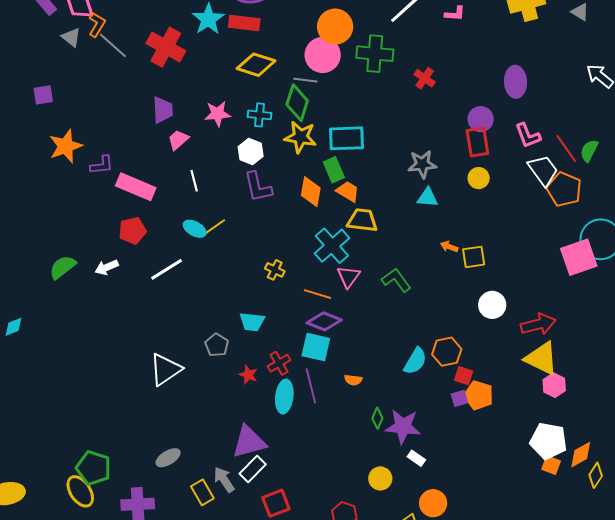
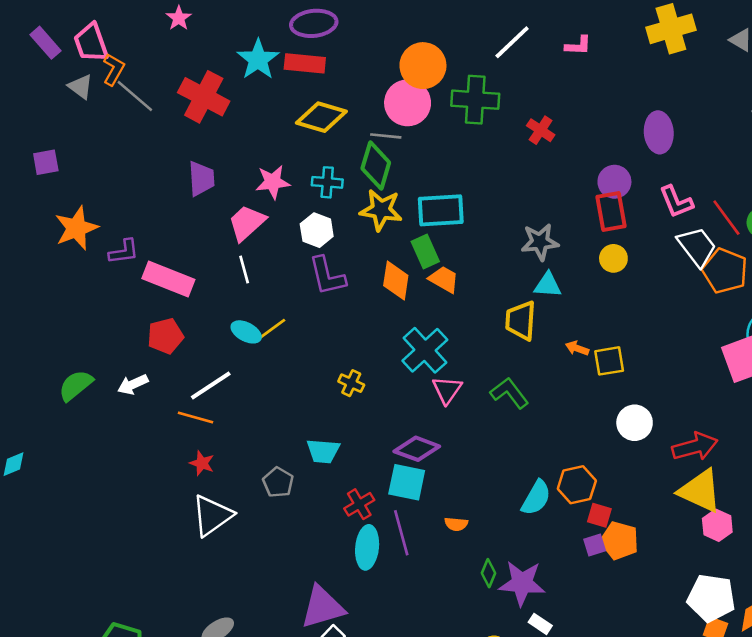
pink trapezoid: (178, 140) -> (247, 223), moved, size x1.4
yellow trapezoid: (362, 220) -> (521, 321), moved, turned -92
orange line: (318, 294) -> (196, 418), moved
red star: (248, 375) -> (202, 463), moved

